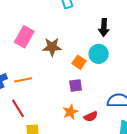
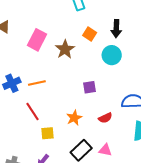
brown star: (52, 47) -> (65, 49), turned -30
orange square: (79, 62) -> (90, 34), moved
orange star: (70, 112) -> (74, 118), moved

